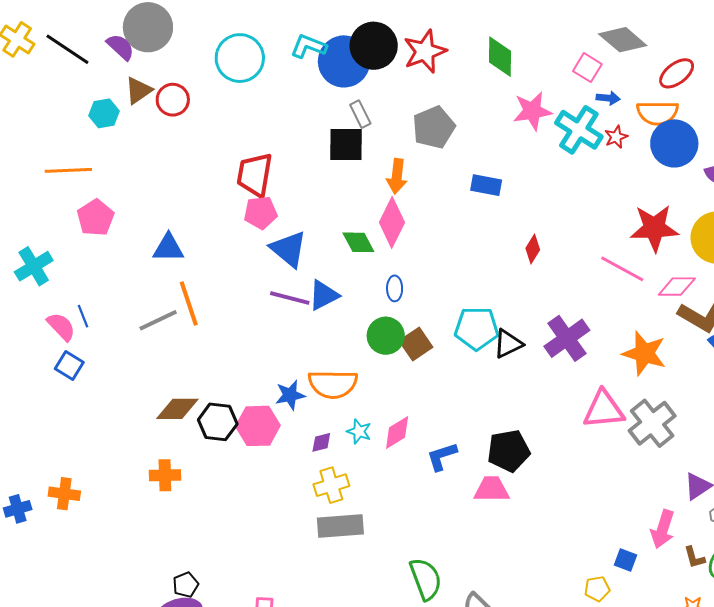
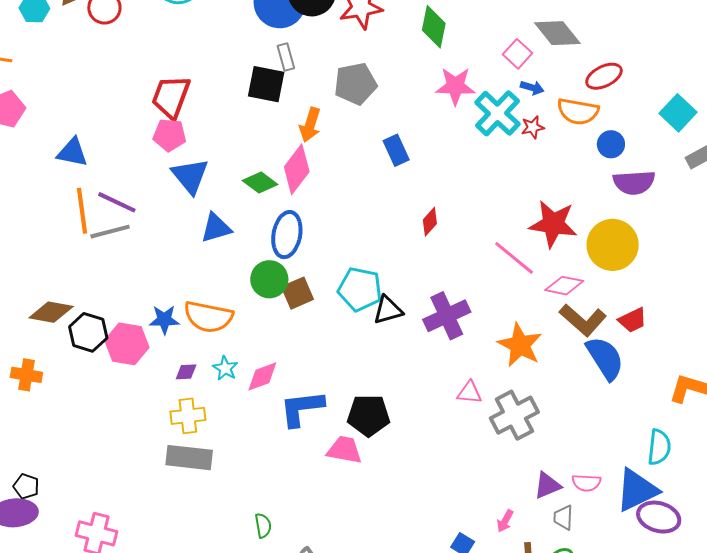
blue circle: (674, 143) -> (611, 144), moved, size x0.6
blue rectangle: (486, 185) -> (396, 150), turned 44
green diamond: (358, 242) -> (260, 182), turned -36
blue ellipse: (395, 288) -> (287, 235), size x1.8
purple line: (290, 298) -> (117, 202), moved
gray line: (158, 320) -> (110, 232), moved
pink triangle: (604, 409) -> (470, 392), size x0.6
blue L-shape: (442, 456) -> (302, 408), size x1.4
pink arrow: (663, 529) -> (505, 521), size x0.6
green semicircle: (426, 579) -> (263, 526), size x0.6
black pentagon: (186, 585) -> (26, 486), turned 30

